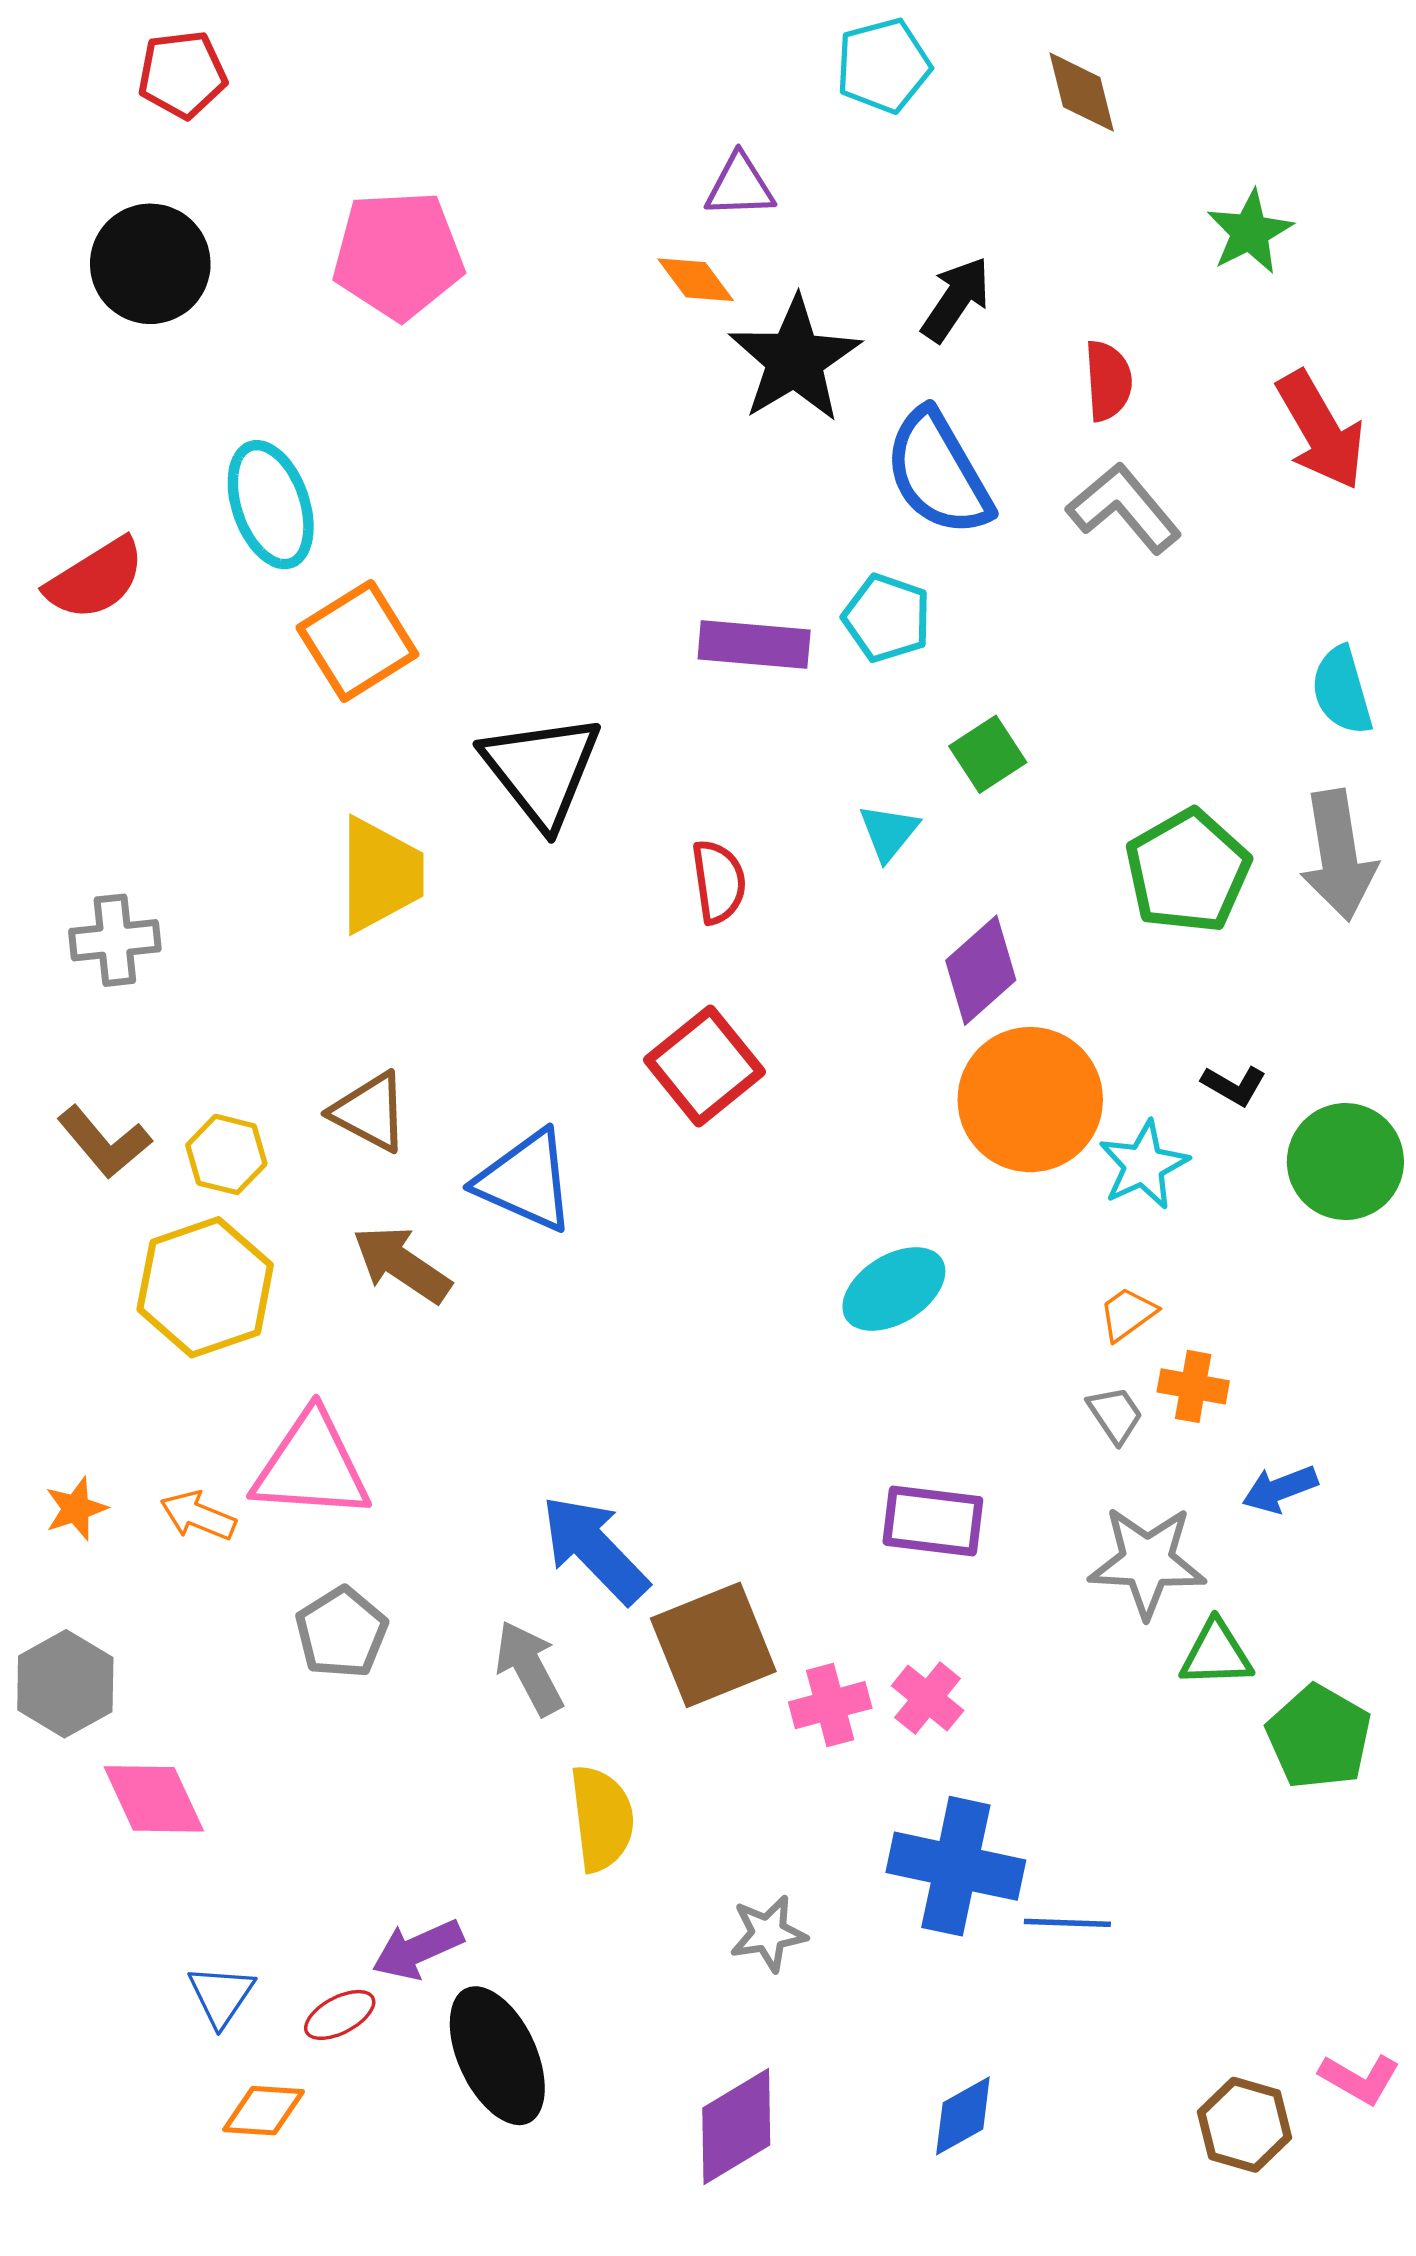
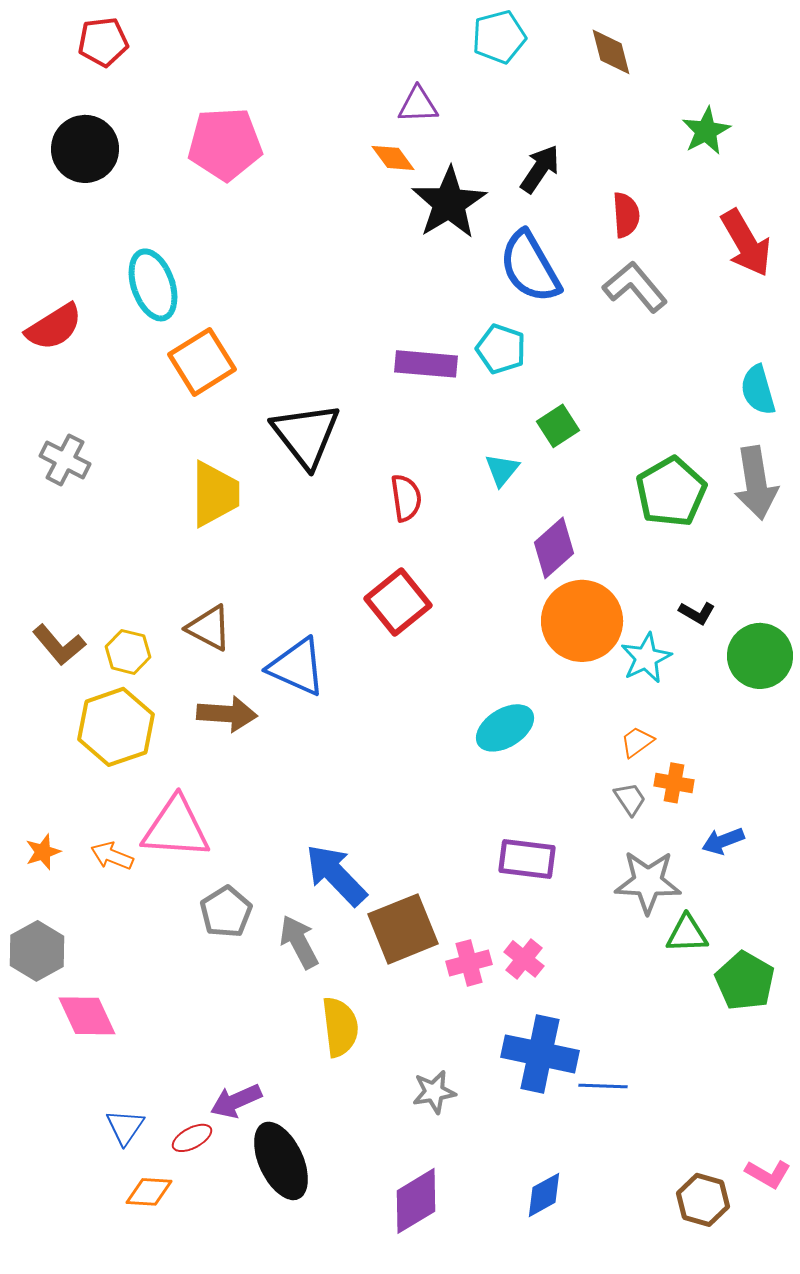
gray cross: (115, 940) -> (65, 460), moved, turned 33
brown arrow: (402, 1264) -> (227, 714), turned 150
gray pentagon: (341, 1632) -> (226, 912), moved

